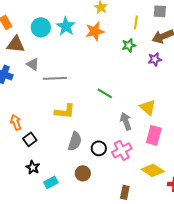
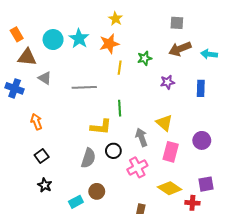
yellow line: (136, 22) -> (120, 68), moved
purple star: (155, 59) -> (167, 82), moved
gray line: (55, 78) -> (84, 87), moved
green line: (105, 93) -> (120, 108), turned 56
yellow L-shape: (65, 111) -> (101, 127), moved
orange arrow: (16, 122) -> (36, 122), moved
black circle: (99, 148) -> (113, 151), moved
cyan rectangle: (51, 182) -> (76, 202), moved

